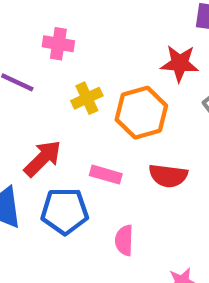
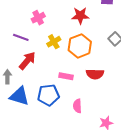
pink cross: (58, 44) -> (38, 18), turned -32
red star: (180, 63) -> (80, 16), moved
red arrow: (43, 158) -> (27, 61), moved

